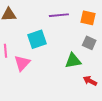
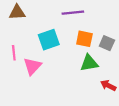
orange square: (88, 18) -> (84, 39), moved

